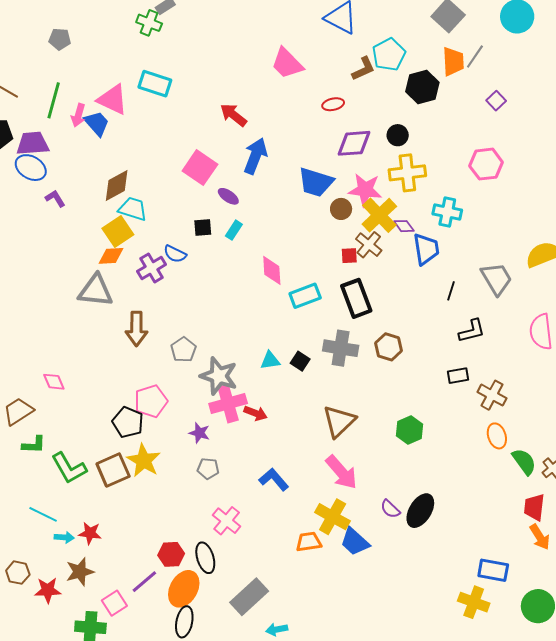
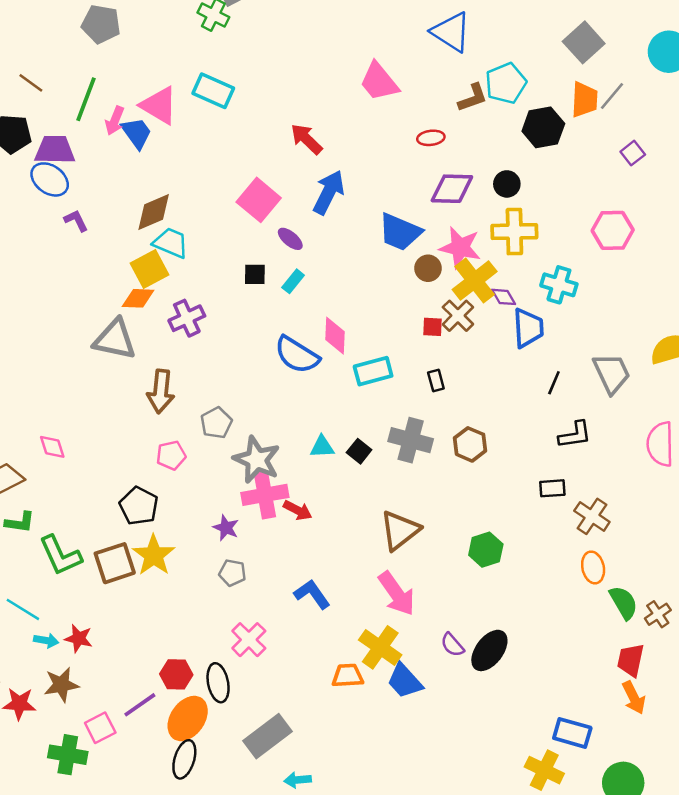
gray pentagon: (60, 39) -> (101, 24), size x1.4
blue semicircle: (175, 254) -> (297, 355), moved, size x1.6
black rectangle: (356, 298) -> (436, 381), size x0.5
pink pentagon: (151, 401) -> (171, 455), moved, size x0.7

